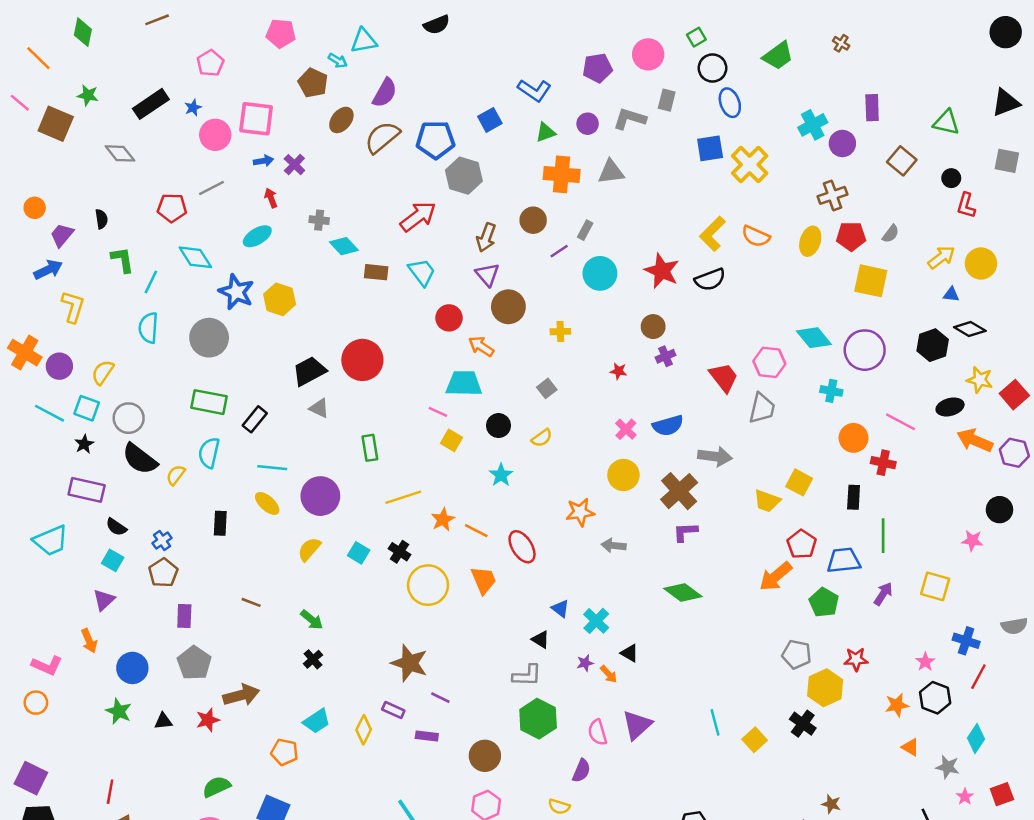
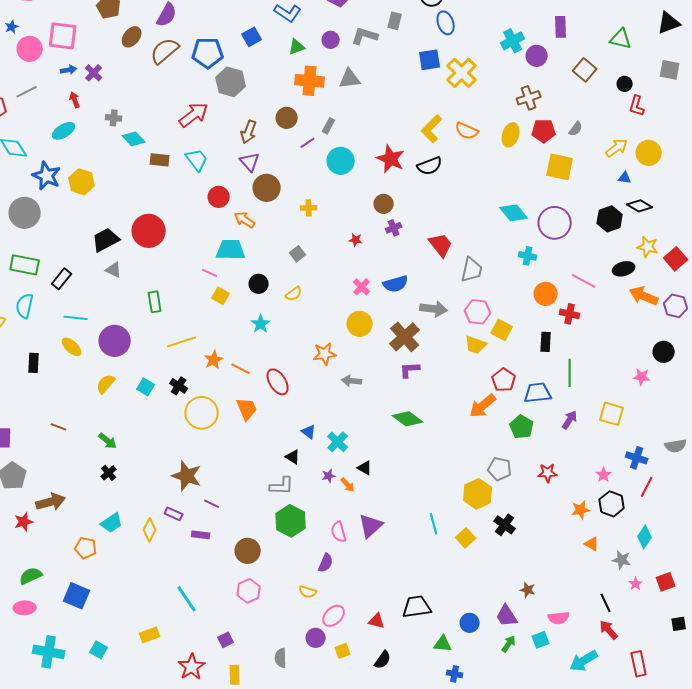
pink hexagon: (769, 362) -> (478, 312), moved
yellow hexagon: (825, 688) -> (478, 494), moved

